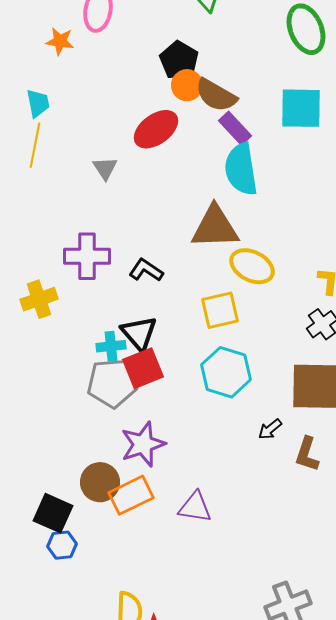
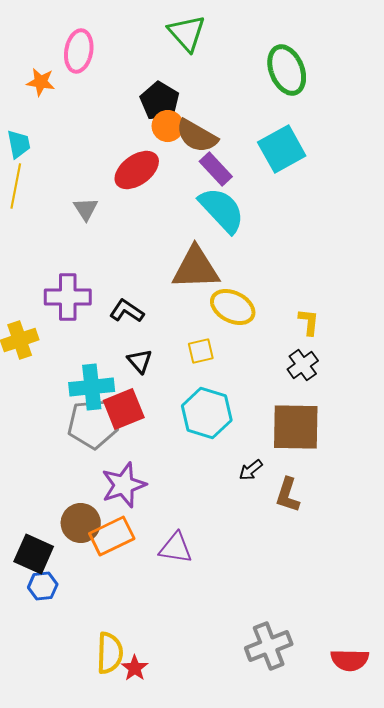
cyan square: (301, 108) -> (282, 149), turned -30
cyan semicircle: (241, 169) -> (222, 210), turned 146
yellow square: (220, 310) -> (201, 351), size x0.7
black triangle: (139, 333) -> (140, 361), moved, size x0.7
cyan cross: (111, 346) -> (92, 387), size x1.5

